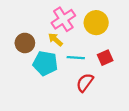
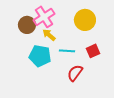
pink cross: (63, 19) -> (44, 17), moved
brown circle: (25, 43) -> (27, 25), moved

